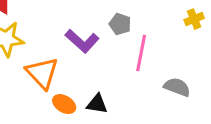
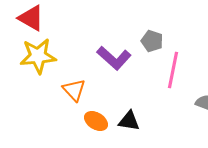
orange triangle: (42, 73) -> (74, 90), size x0.7

